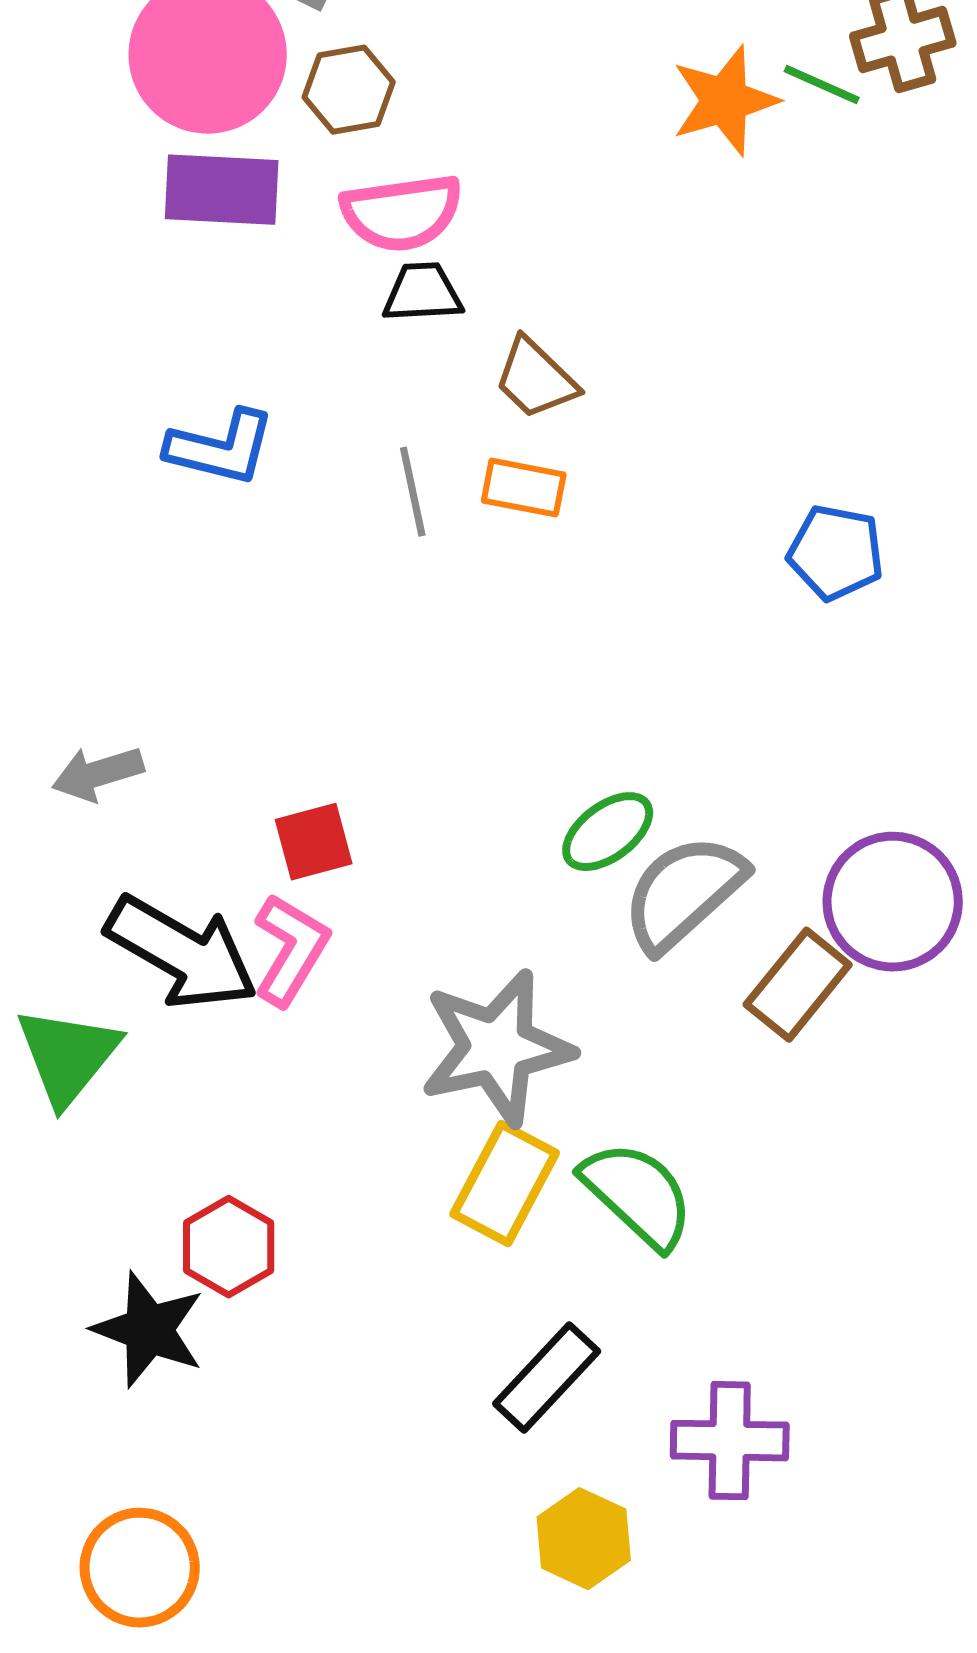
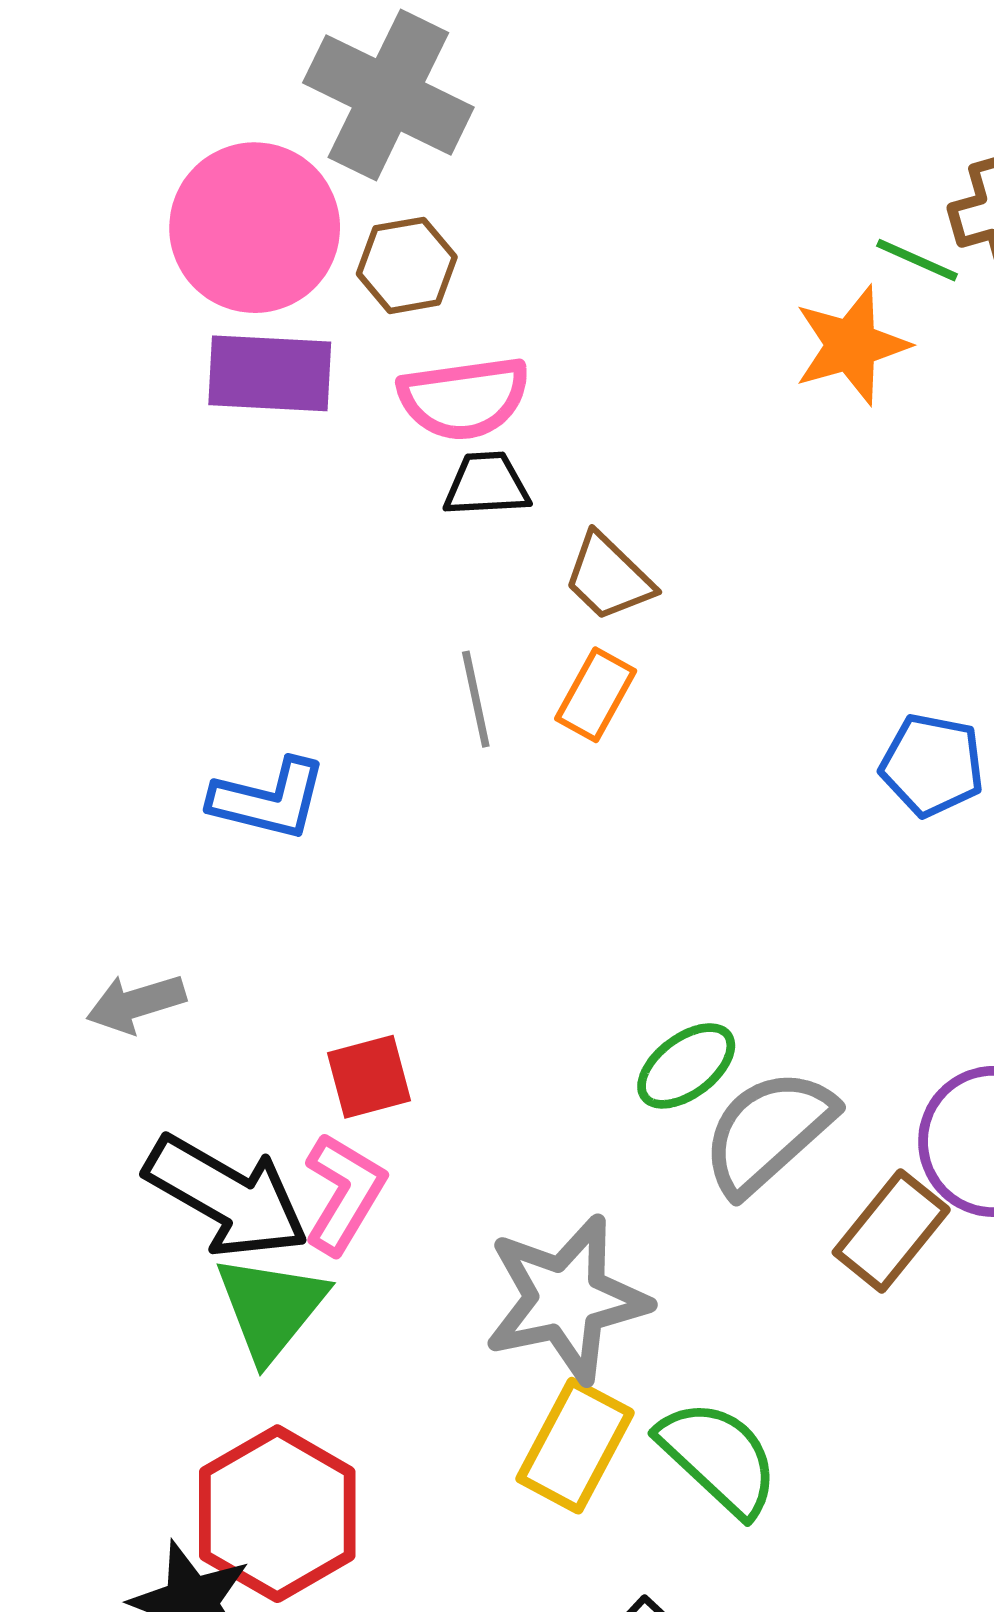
orange star: (725, 101) -> (851, 345), moved
blue L-shape: (221, 448) -> (269, 799), moved
orange rectangle: (524, 488) -> (596, 695), turned -72
green triangle: (68, 1056) -> (271, 1308), moved
red hexagon: (229, 1247) -> (277, 1514), size x1.6

